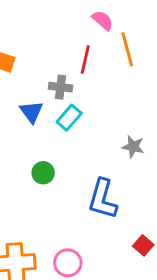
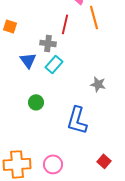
red square: (143, 245) -> (104, 161), moved

